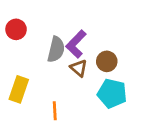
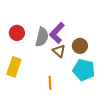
red circle: (16, 29) -> (17, 33), moved
orange line: (55, 111) -> (50, 83), moved

